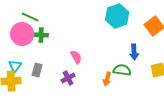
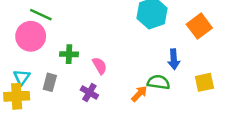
green cross: (41, 35) -> (69, 54), moved
purple cross: (68, 78) -> (89, 92), turned -32
orange arrow: (107, 79) -> (139, 94), turned -152

